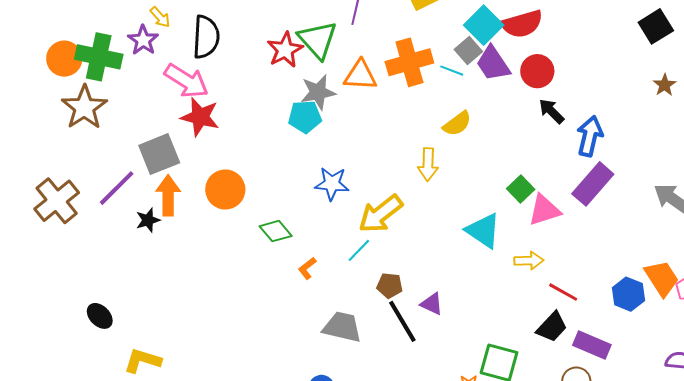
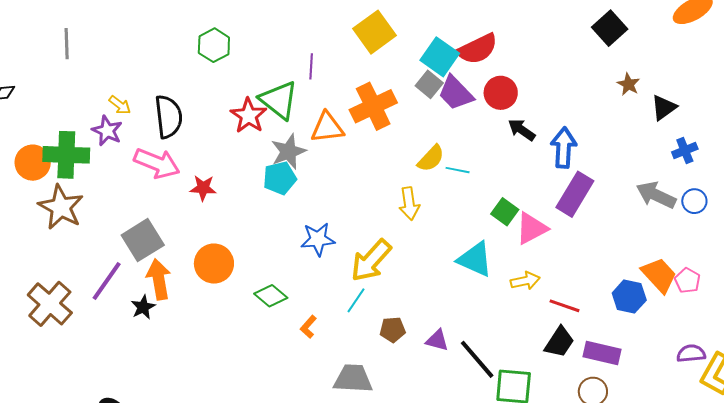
cyan line: (452, 71) -> (458, 170), moved
red star: (200, 117) -> (203, 188), moved, size x0.7
black line: (402, 321) -> (477, 359), moved

